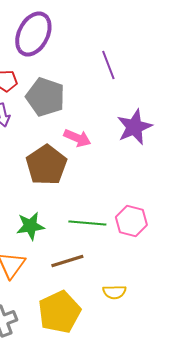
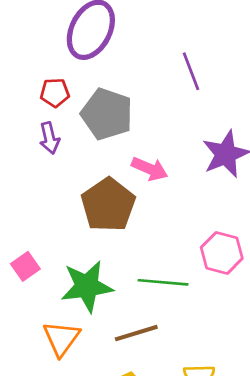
pink hexagon: (131, 221) -> (222, 253), moved
green star: (30, 226) -> (87, 286), size x1.4

